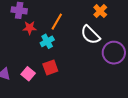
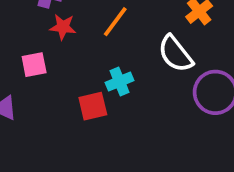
cyan cross: (47, 41) -> (120, 82), moved
pink square: (28, 74) -> (34, 65), moved, turned 32

